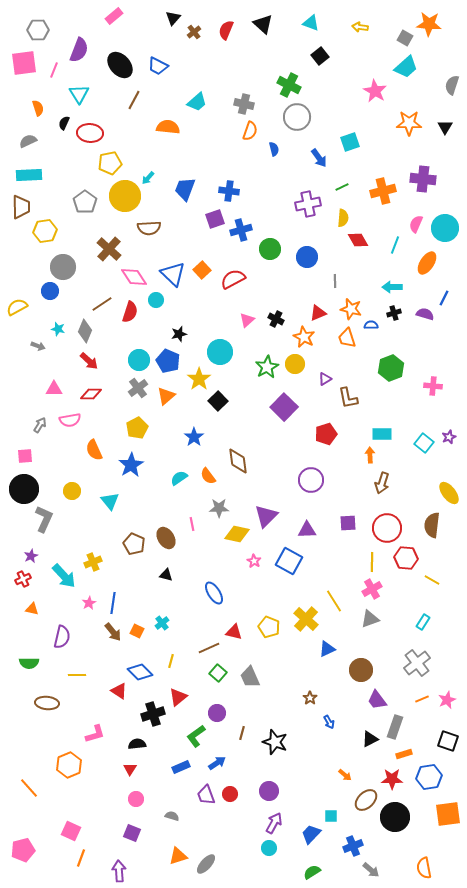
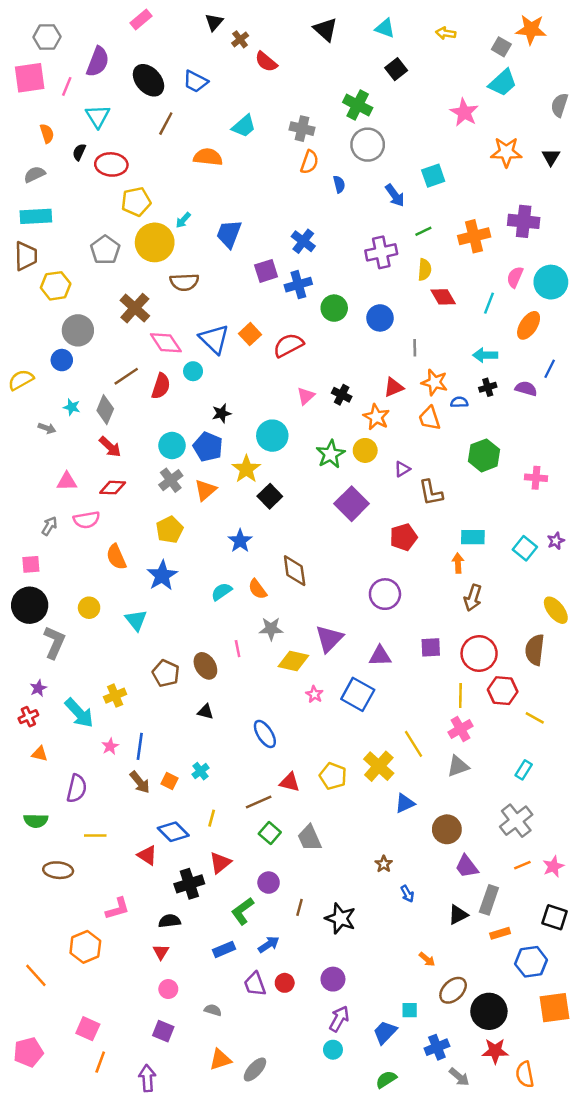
red semicircle: (226, 30) -> (266, 62), moved, turned -72
blue cross: (229, 191) -> (303, 241), moved, turned 30
red star: (392, 779) -> (495, 1051), moved

